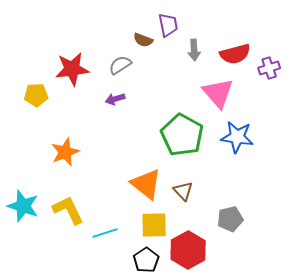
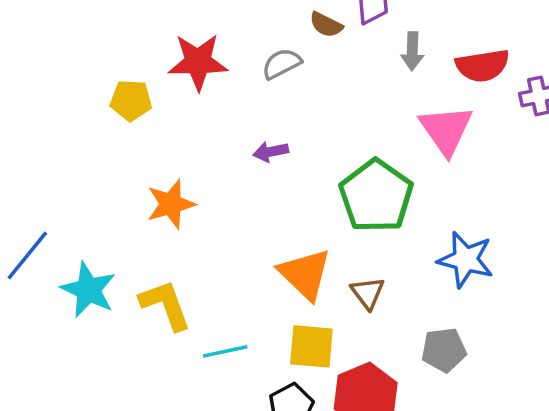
purple arrow: (115, 99) -> (271, 152), moved
blue star: (237, 137) -> (466, 260), moved

